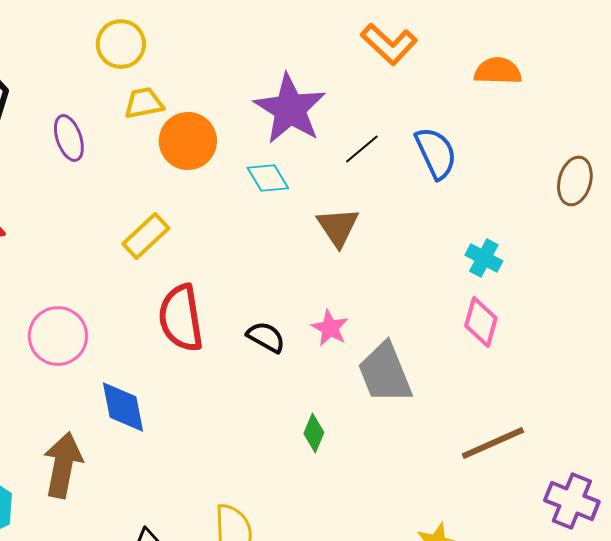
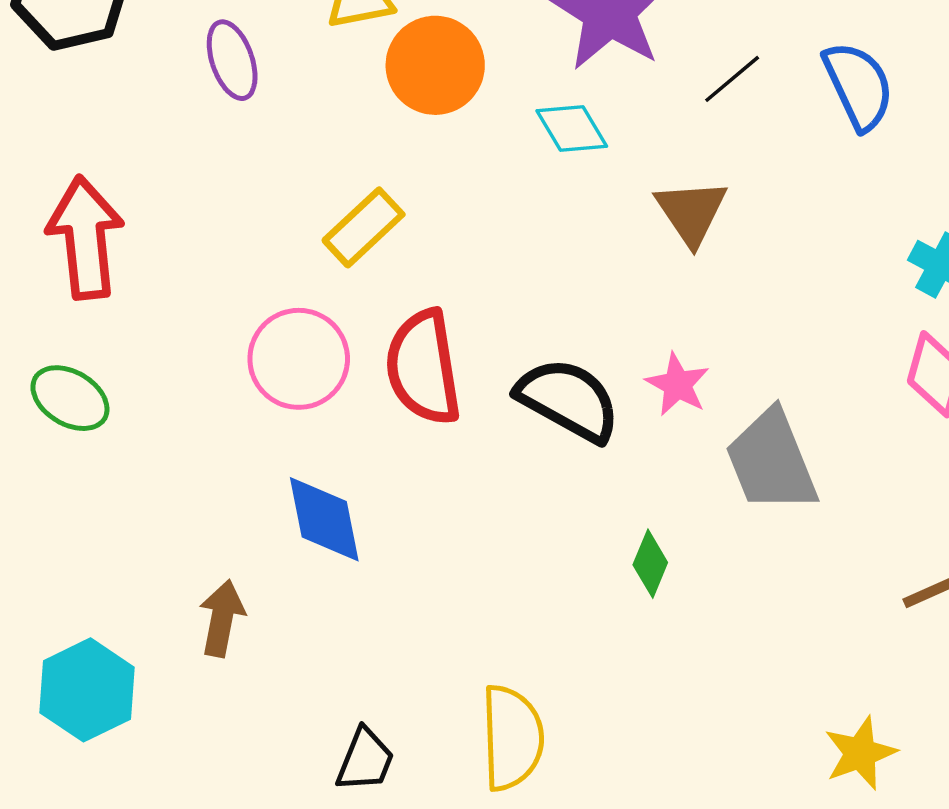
pink circle: (58, 336) -> (299, 359), moved
black semicircle: (266, 337) -> (568, 400), size x1.6
brown arrow: (63, 465) -> (222, 618), size x0.7

